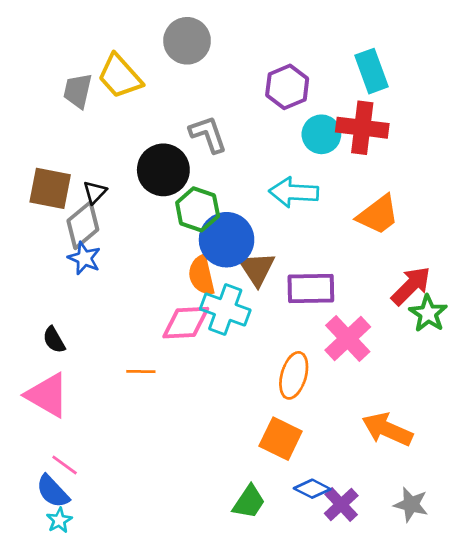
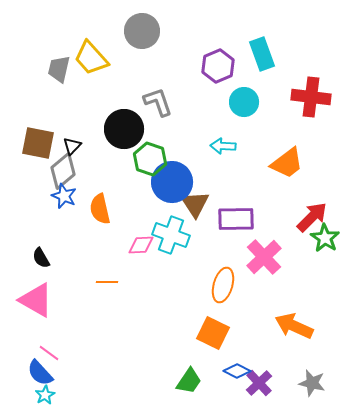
cyan rectangle: (371, 71) -> (262, 54), moved
red cross: (362, 128) -> (311, 97), moved
cyan arrow: (294, 192) -> (223, 146), size x0.7
orange semicircle: (202, 275) -> (100, 209), moved
pink diamond: (186, 323) -> (141, 245), size x0.7

